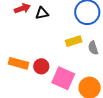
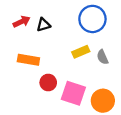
orange rectangle: (18, 63) -> (28, 60), moved

